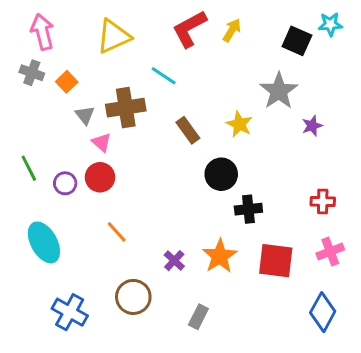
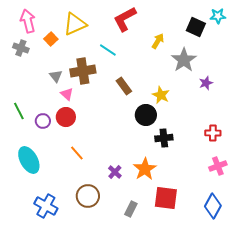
yellow arrow: (232, 30) -> (158, 41), moved
orange square: (67, 82) -> (51, 39), moved
yellow star: (239, 124) -> (161, 95), moved
red square: (276, 261) -> (166, 198), moved

